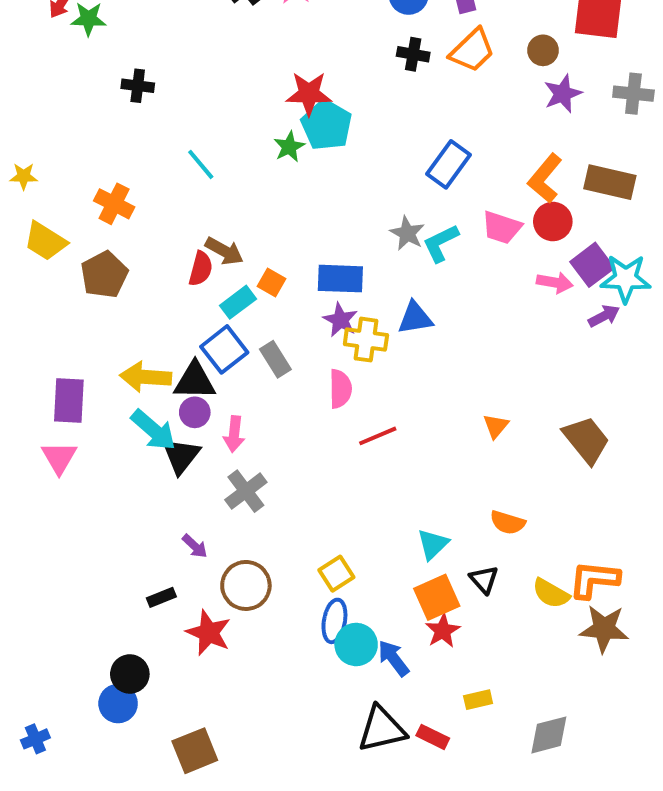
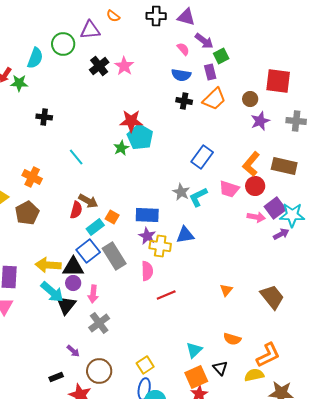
gray rectangle: (275, 359) -> (114, 256), size x1.5
orange L-shape: (594, 580) -> (268, 355), moved, turned 148
yellow semicircle: (551, 593) -> (254, 375), turned 138

